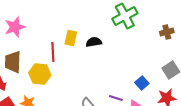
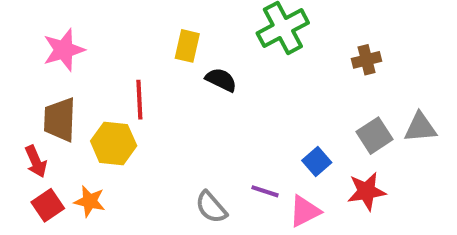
yellow rectangle: (71, 38) -> (187, 46), moved
black semicircle: (94, 42) -> (221, 80), turned 35

